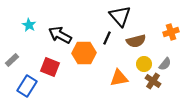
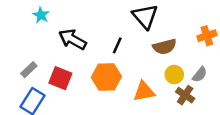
cyan star: (29, 25) -> (41, 15), moved
black line: (107, 38) -> (117, 45), moved
orange hexagon: (84, 53) -> (106, 77), moved
gray rectangle: (12, 60) -> (29, 70), moved

